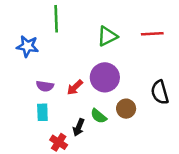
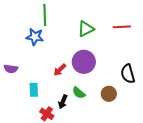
blue star: (27, 46) -> (35, 37), moved
purple semicircle: (45, 86) -> (11, 69), moved
brown circle: (126, 109) -> (109, 94), moved

